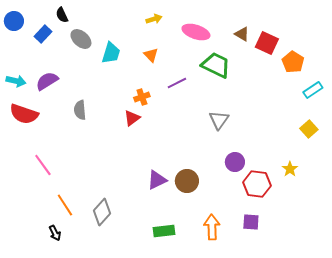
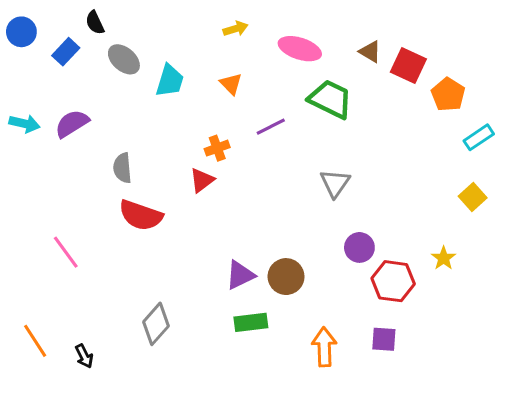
red semicircle: (24, 114) -> (141, 215), moved
orange line: (65, 205) -> (35, 341), moved
green rectangle: (164, 231) -> (251, 322), moved

